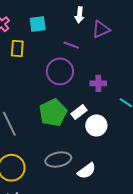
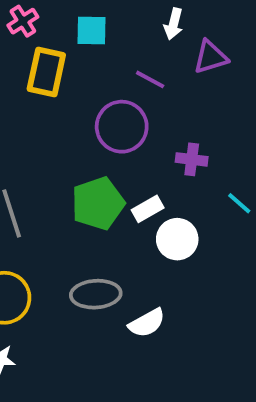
yellow rectangle: (17, 49) -> (46, 72), size x1.4

